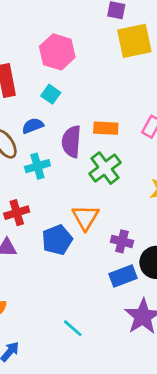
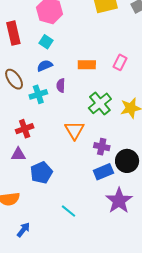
blue semicircle: (33, 126) -> (45, 66), moved
purple semicircle: (71, 142) -> (61, 85), moved, size x0.6
green cross: (105, 168) -> (100, 103), moved
blue pentagon: (57, 240) -> (41, 173), moved

